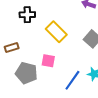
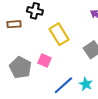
brown rectangle: (12, 47) -> (14, 24), moved

